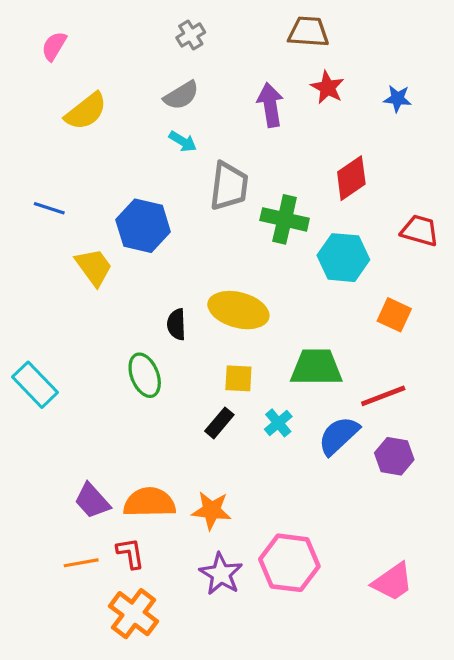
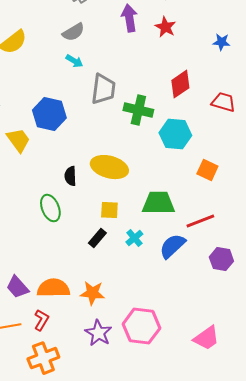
blue star: (397, 99) -> (221, 42), moved
purple arrow: (270, 105) -> (129, 18), moved
red trapezoid: (420, 231) -> (223, 102), moved
purple hexagon: (394, 456) -> (221, 259), moved
red L-shape: (130, 553) -> (41, 320), turned 40
orange cross: (134, 614) -> (43, 358), turned 32

